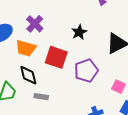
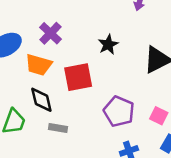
red square: (56, 57) -> (78, 77), turned -30
purple pentagon: (86, 71) -> (119, 111), moved, turned -30

